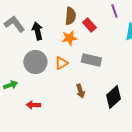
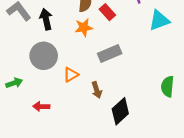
gray rectangle: (91, 60) -> (110, 53), turned -36
orange triangle: (61, 63) -> (71, 75), moved
black diamond: (113, 97) -> (120, 111), moved

